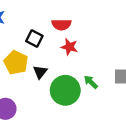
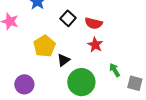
black square: (34, 38) -> (68, 18), moved
green arrow: (91, 82) -> (115, 70), moved

